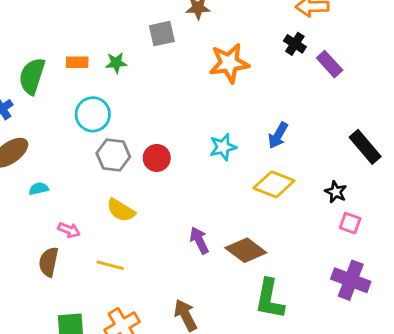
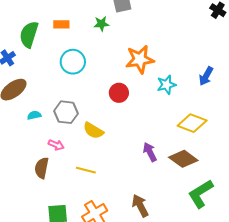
green star: (116, 63) -> (101, 24), moved
orange star: (229, 63) -> (140, 59), moved
gray hexagon: (113, 155) -> (66, 112), moved
yellow diamond: (274, 184) -> (192, 123), moved
green L-shape: (270, 299) -> (201, 194), turned 48

